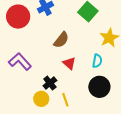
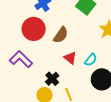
red circle: (18, 17) -> (34, 29), moved
cyan semicircle: (97, 61) -> (91, 60), moved, turned 32

